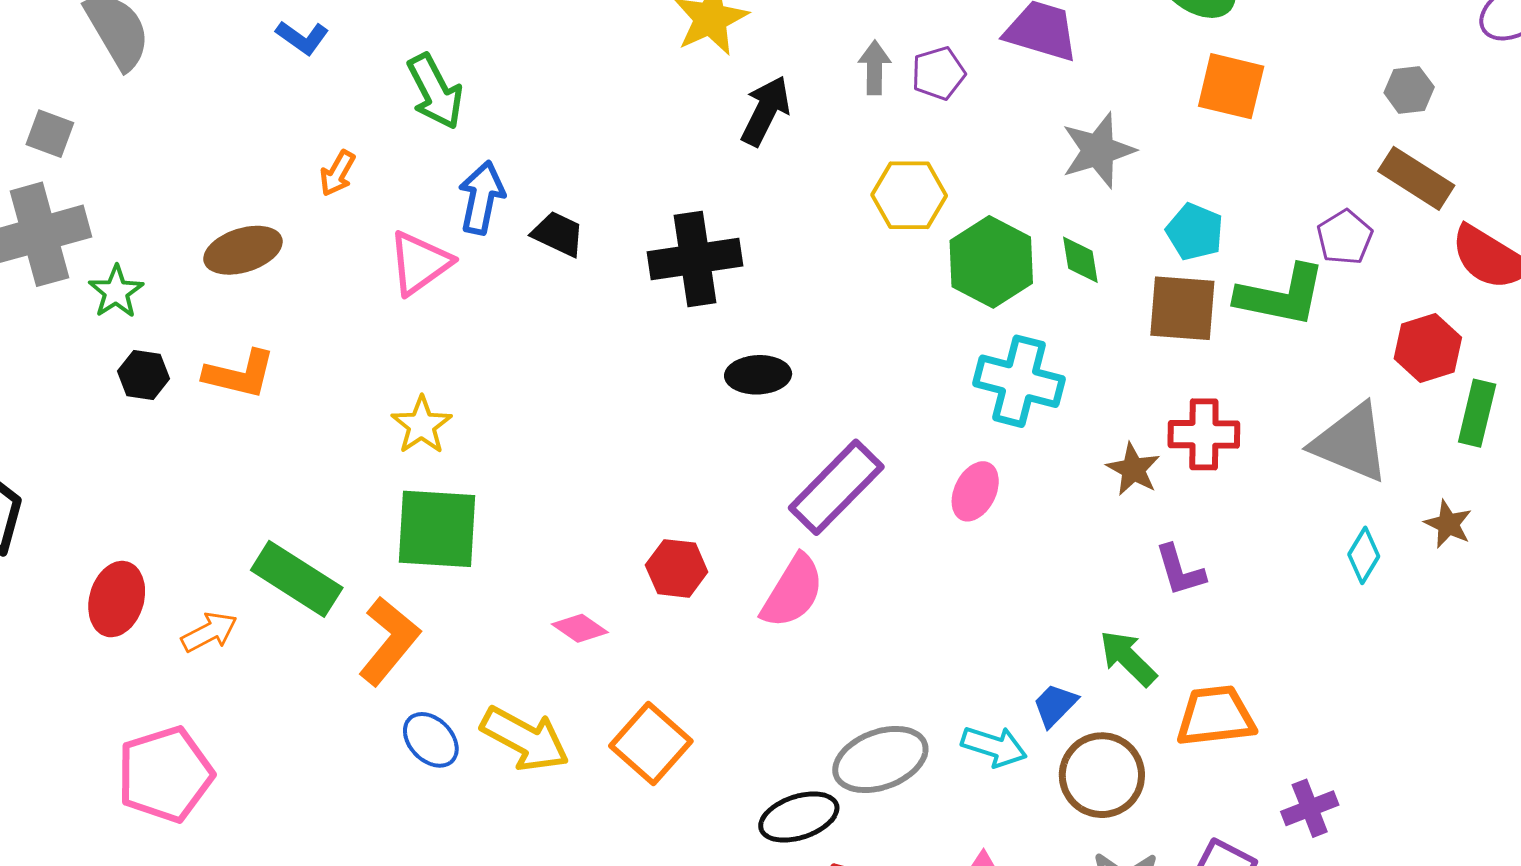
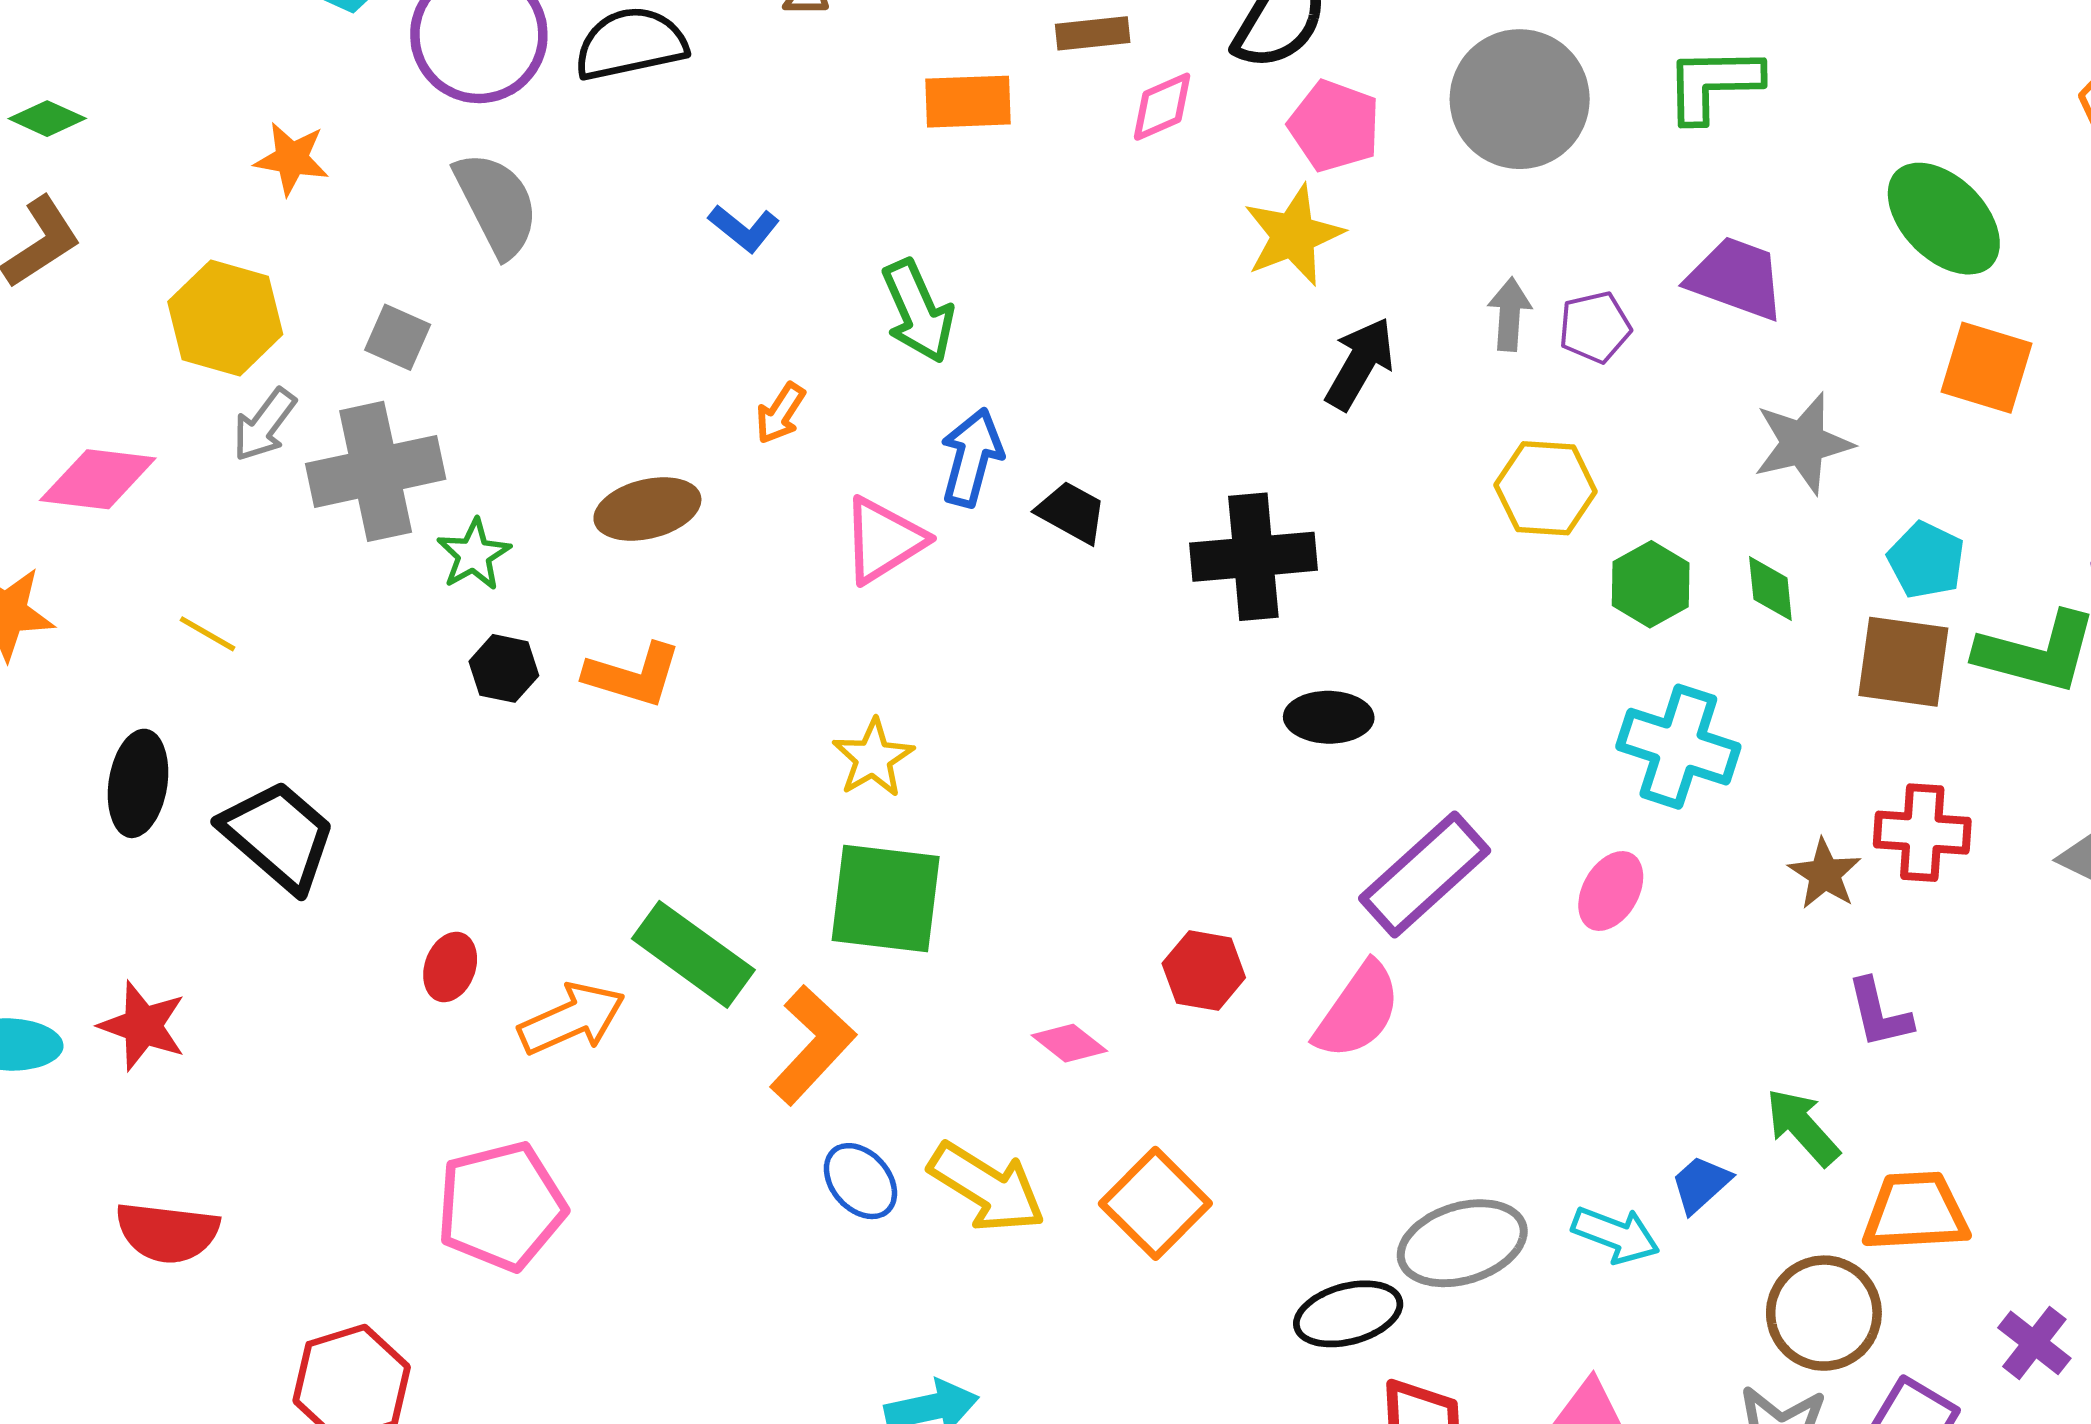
green hexagon: (991, 262) -> (1651, 584), size x0.7
red ellipse: (117, 599) -> (450, 967), size x0.7
orange arrow: (209, 632) -> (572, 1019), size x1.4
brown circle: (1102, 775) -> (1824, 1313), moved
purple cross: (1310, 808) -> (2034, 1343), turned -34

